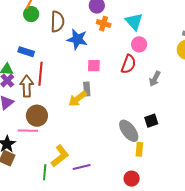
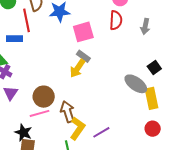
pink square: (94, 66) -> (83, 32), size x1.5
red line: (40, 74) -> (27, 20), moved
brown arrow: (27, 86) -> (68, 112), moved
gray rectangle: (87, 89) -> (83, 56), turned -32
yellow rectangle: (139, 149) -> (151, 98), size x1.5

